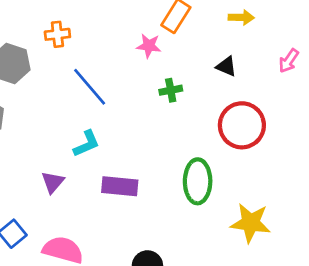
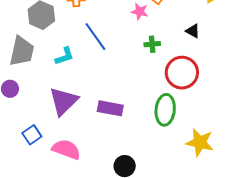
red circle: (242, 125) -> (182, 73), moved
cyan L-shape: (87, 144) -> (65, 56), moved
purple triangle: (53, 182) -> (63, 101), size x1.8

